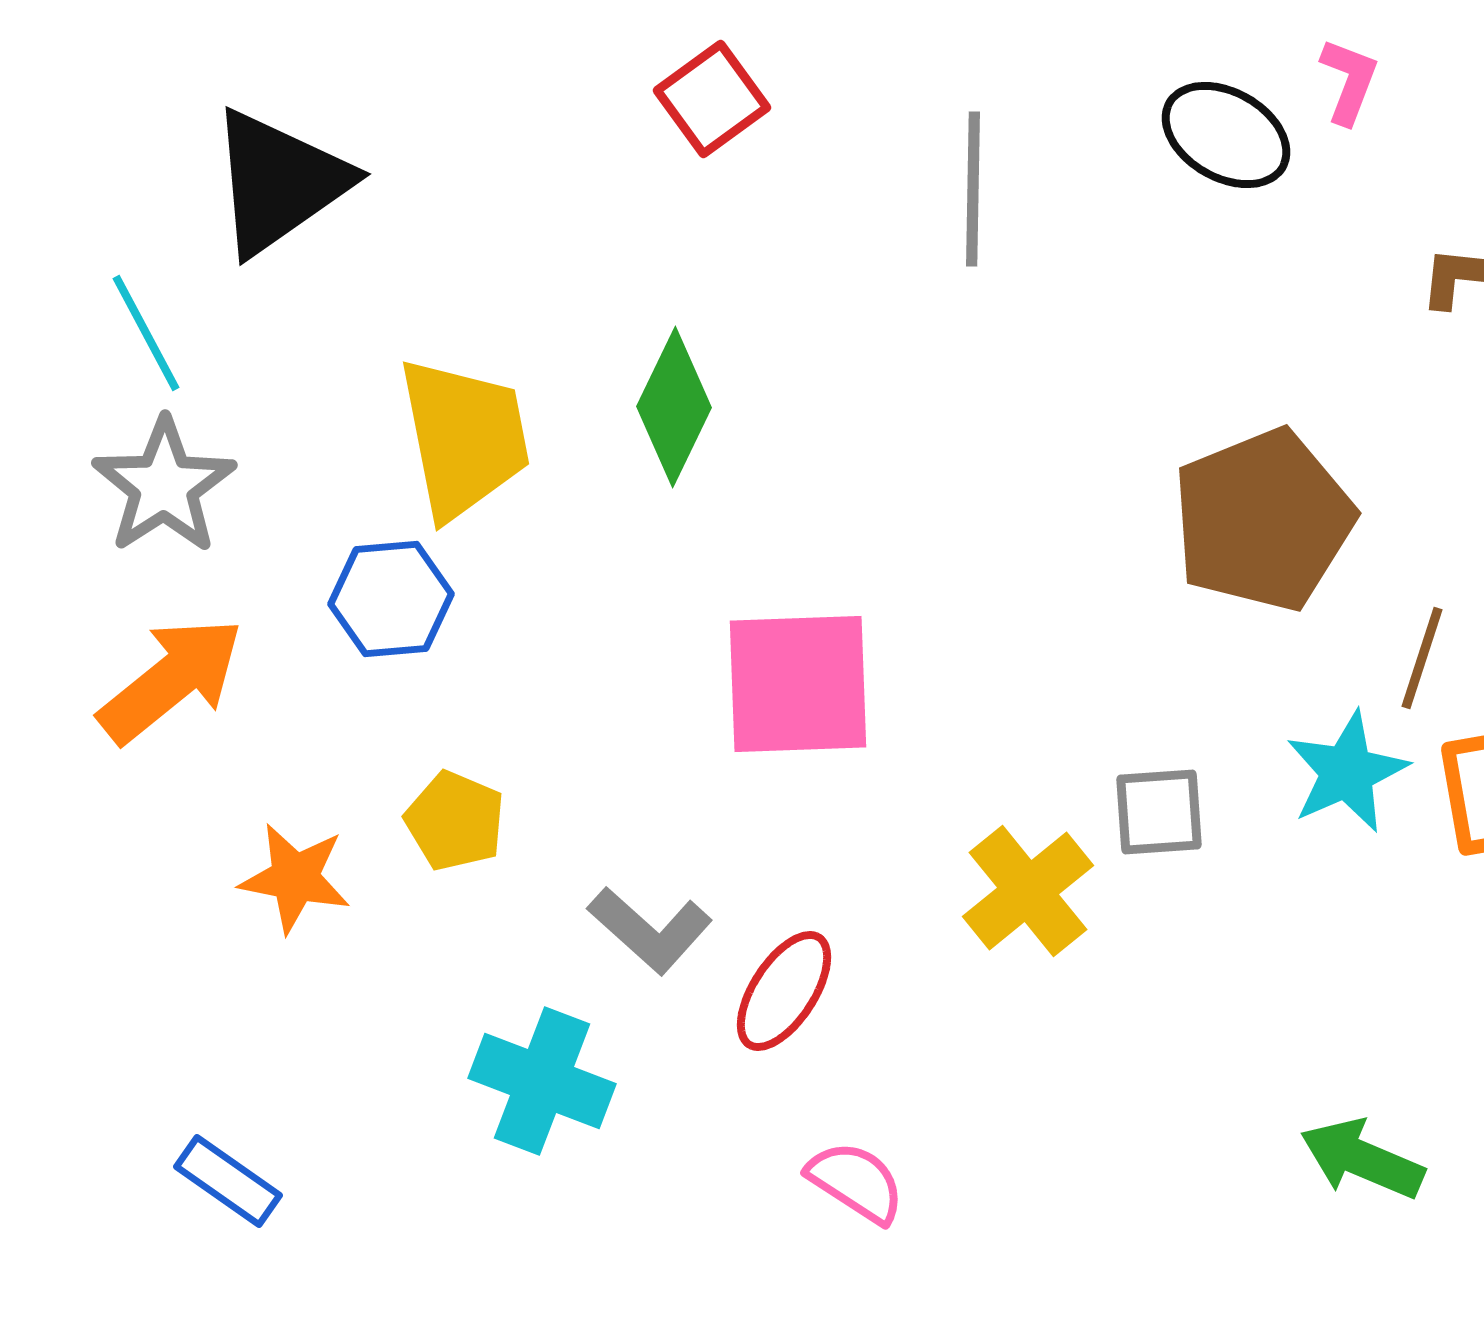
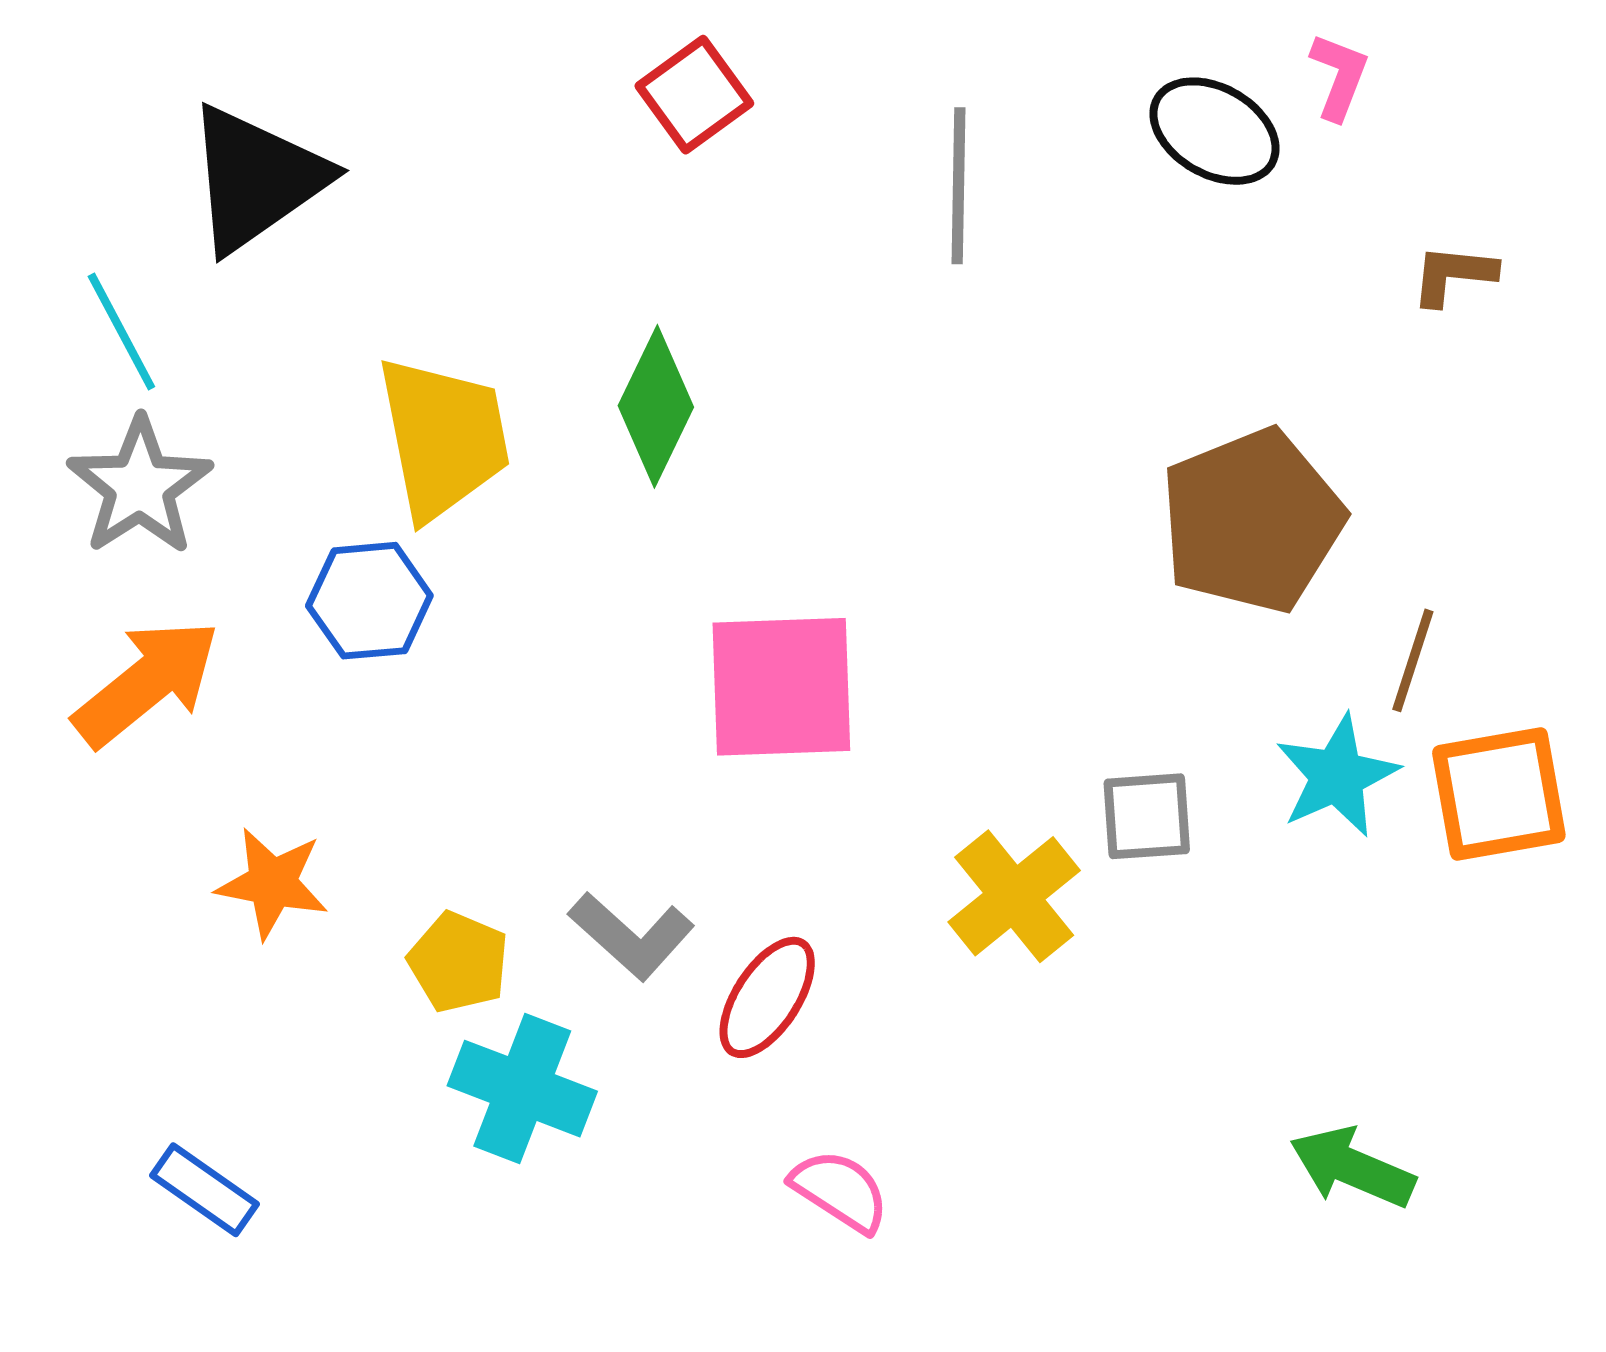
yellow pentagon: (455, 821) -> (458, 962), moved

